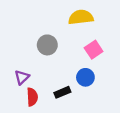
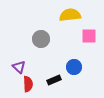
pink square: (94, 50) -> (89, 36), moved, turned 35
purple triangle: (22, 77) -> (19, 67), turned -32

